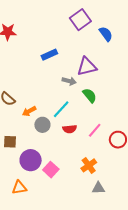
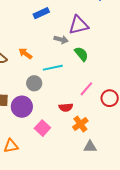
cyan line: (61, 109) -> (53, 68), turned 36
orange arrow: (29, 111) -> (25, 53), moved, turned 64
red semicircle: (70, 129) -> (66, 107), moved
purple circle: (31, 160) -> (22, 107), moved

